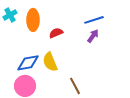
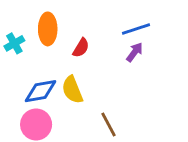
cyan cross: (10, 15) -> (14, 43), moved
red semicircle: (56, 33) -> (81, 48), turned 144

